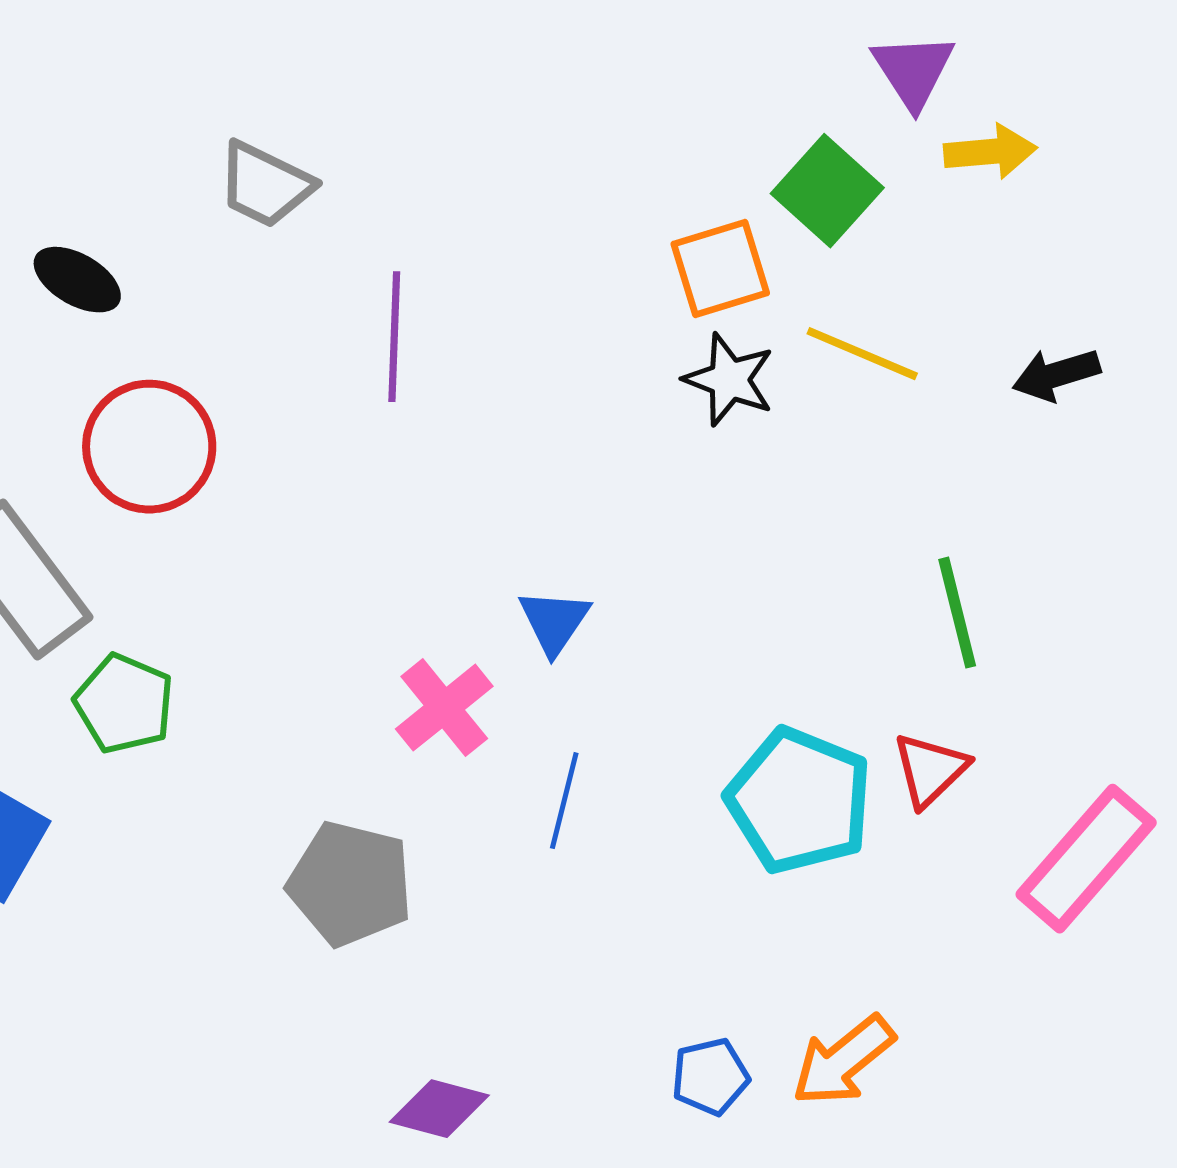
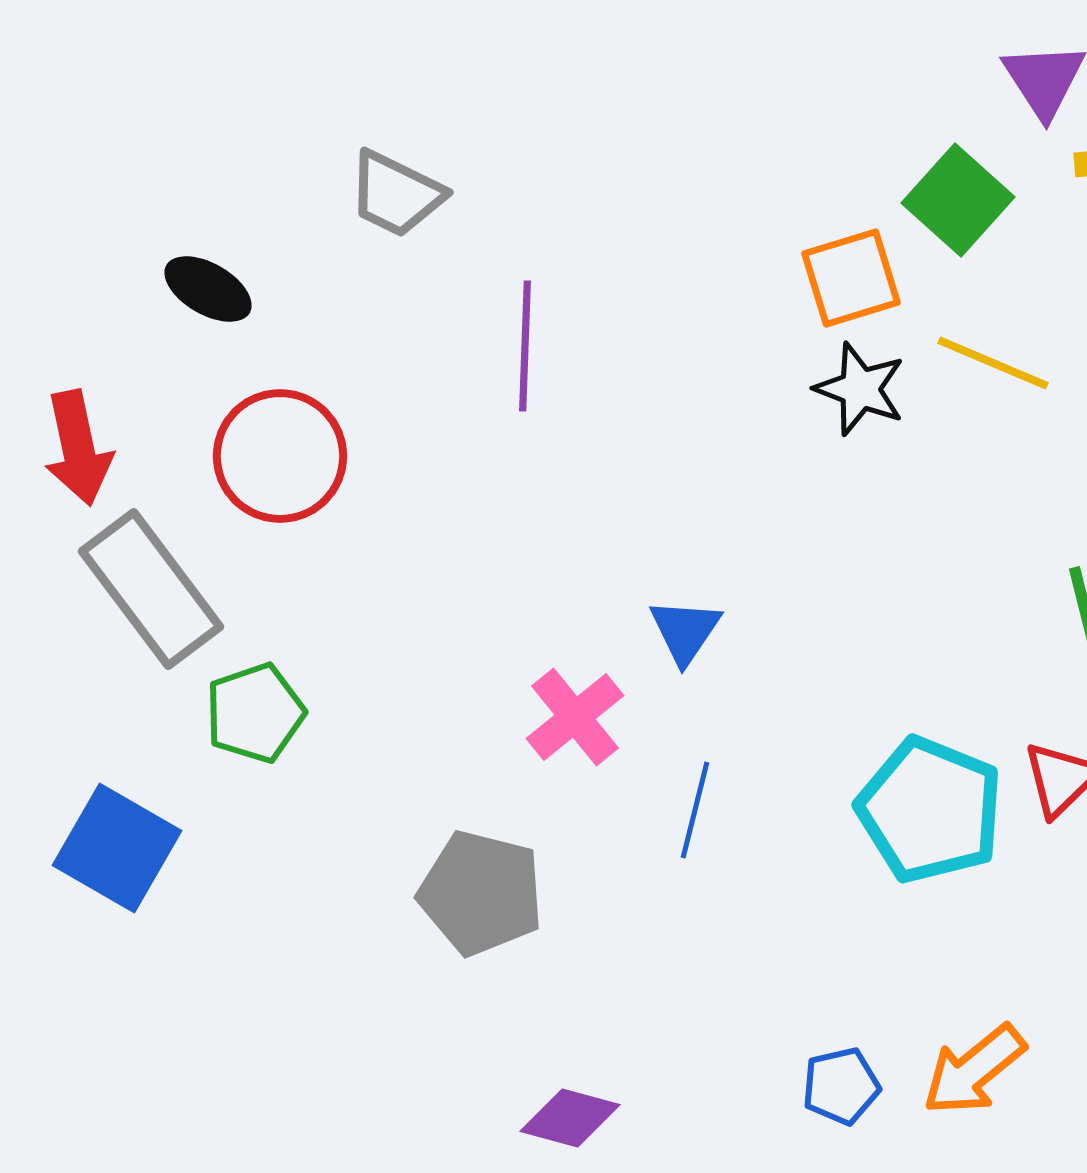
green pentagon: (124, 704) -> (255, 713), turned 30

